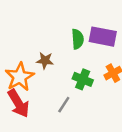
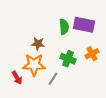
orange star: (20, 77) -> (34, 65), moved, turned 30
red arrow: (18, 103) -> (17, 78), size x0.6

